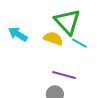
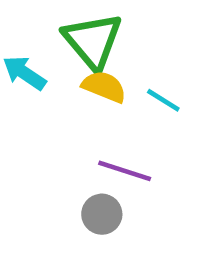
green triangle: (67, 22) -> (93, 41), moved

